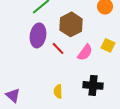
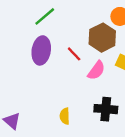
brown hexagon: (71, 24) -> (102, 38), moved
red line: (58, 48) -> (74, 54), moved

